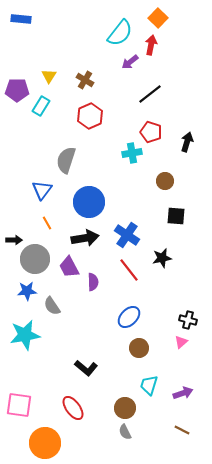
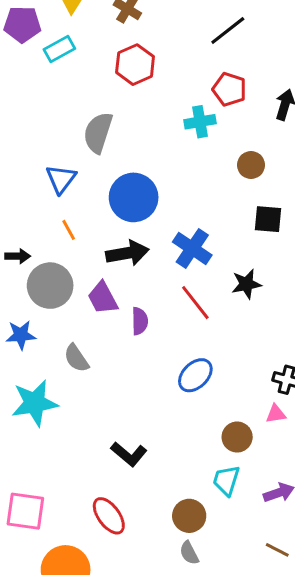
cyan rectangle: (41, 106) -> (59, 49), turned 30
blue star: (27, 291) -> (21, 335), moved
pink triangle: (181, 342) -> (276, 414), turned 32
brown circle: (139, 348) -> (237, 437), moved

